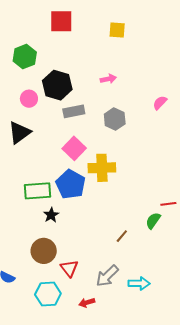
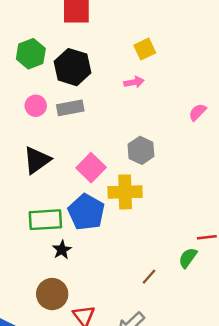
yellow square: (117, 30) -> (145, 49), moved, turned -30
black hexagon: (57, 85) -> (73, 67), moved
gray rectangle: (74, 111) -> (70, 108), moved
gray hexagon: (115, 119) -> (141, 150), moved
black triangle: (19, 132) -> (37, 160), moved

